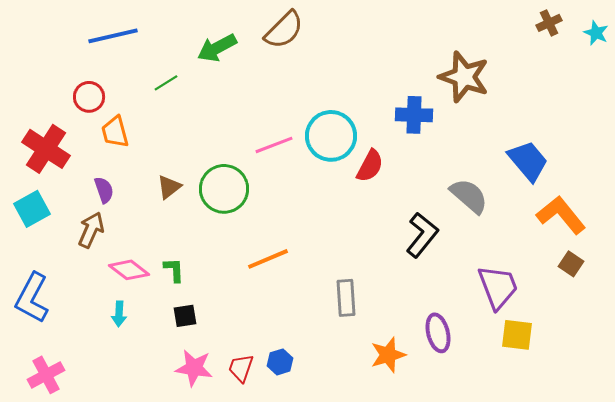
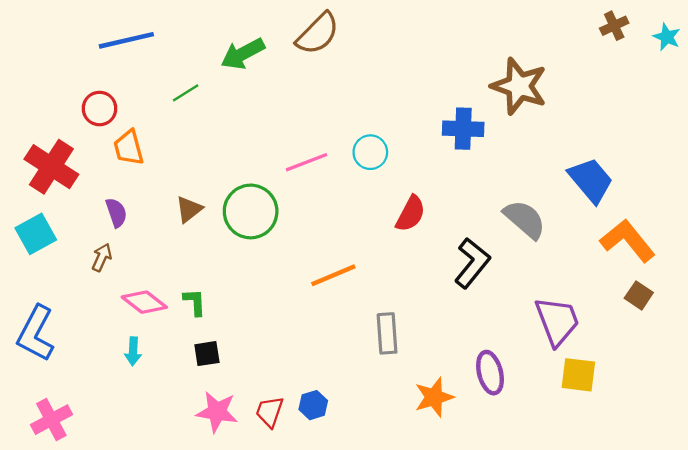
cyan circle: (331, 136) -> (370, 152), size x0.6
red semicircle: (370, 166) -> (411, 214), moved
brown arrow: (91, 230) -> (102, 257), size x0.7
orange line: (268, 259) -> (333, 275), moved

